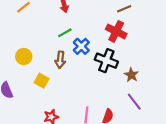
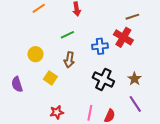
green line: (65, 33) -> (67, 35), moved
blue cross: (81, 46) -> (100, 46), moved, turned 35
black cross: (106, 61) -> (103, 79), moved

